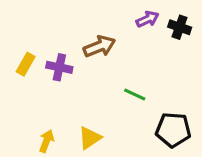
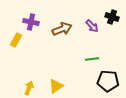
purple arrow: (148, 19) -> (92, 26), moved, turned 72
purple cross: (59, 67) -> (31, 22), moved
green line: (135, 95) -> (92, 59), moved, turned -32

